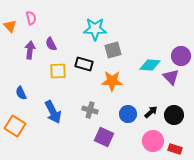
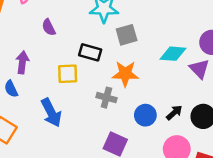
purple arrow: (30, 50) -> (22, 62), moved
yellow square: (58, 71) -> (68, 74), moved
gray cross: (90, 110) -> (106, 98), moved

